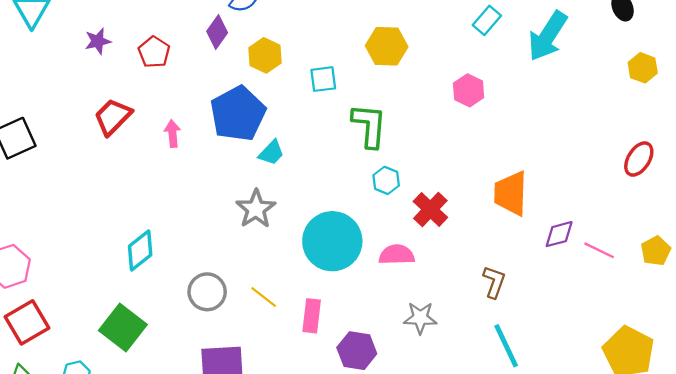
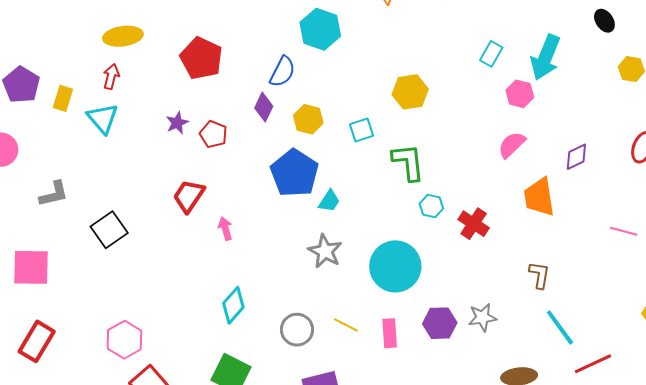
purple star: (98, 41) -> (177, 123), moved
pink hexagon: (469, 90) -> (520, 94), moved
pink arrow: (172, 134) -> (225, 229), moved
purple diamond: (559, 234) -> (576, 157), moved
pink semicircle: (397, 255) -> (512, 145), moved, turned -32
purple hexagon: (357, 351) -> (440, 323), moved

